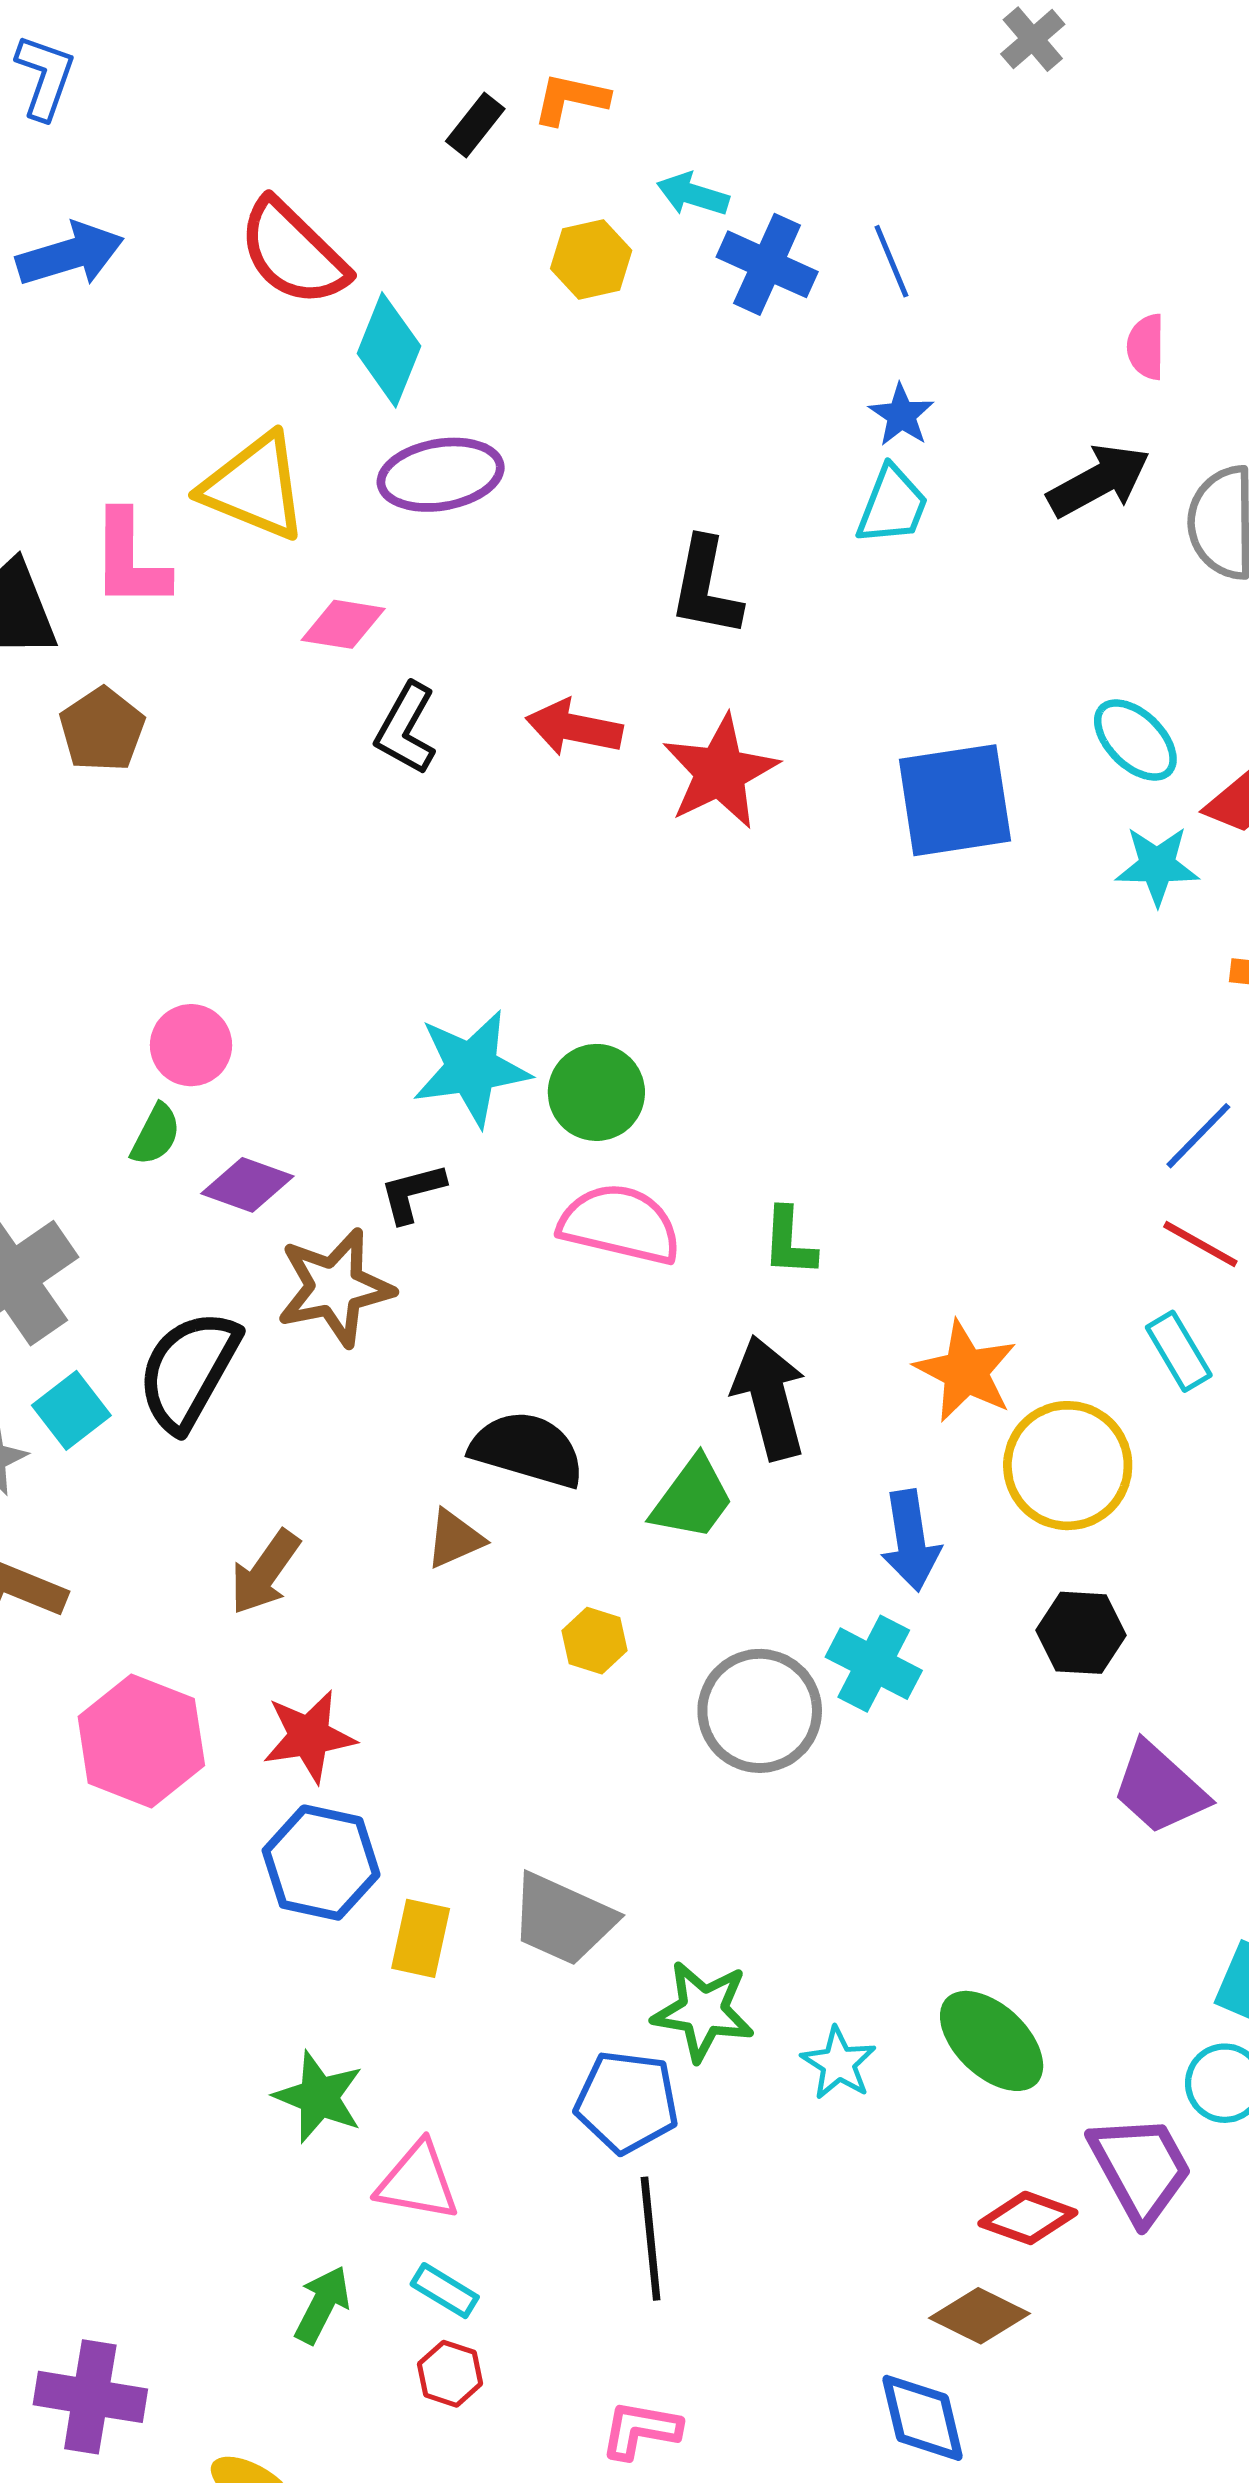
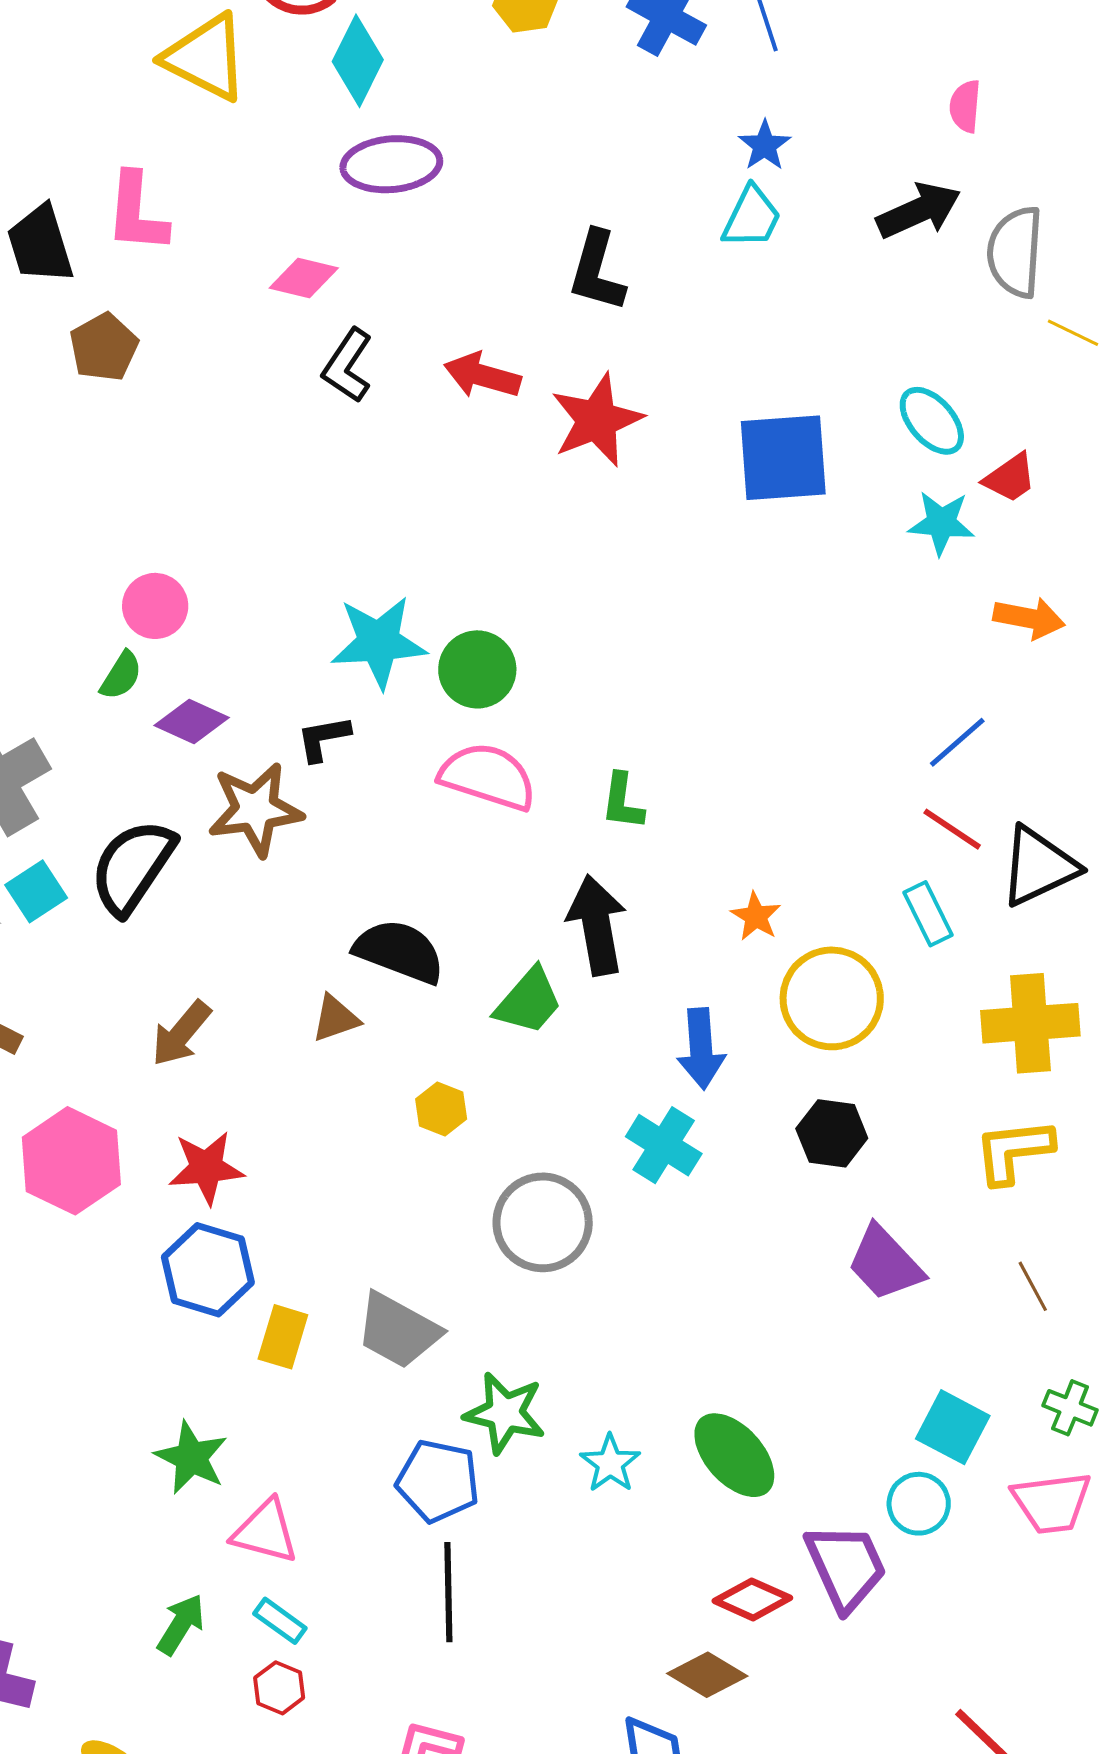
yellow triangle: (255, 487) -> (206, 58), moved
orange star: (966, 1371) -> (756, 916), size x0.6
gray circle: (760, 1711) -> (543, 1222), moved

